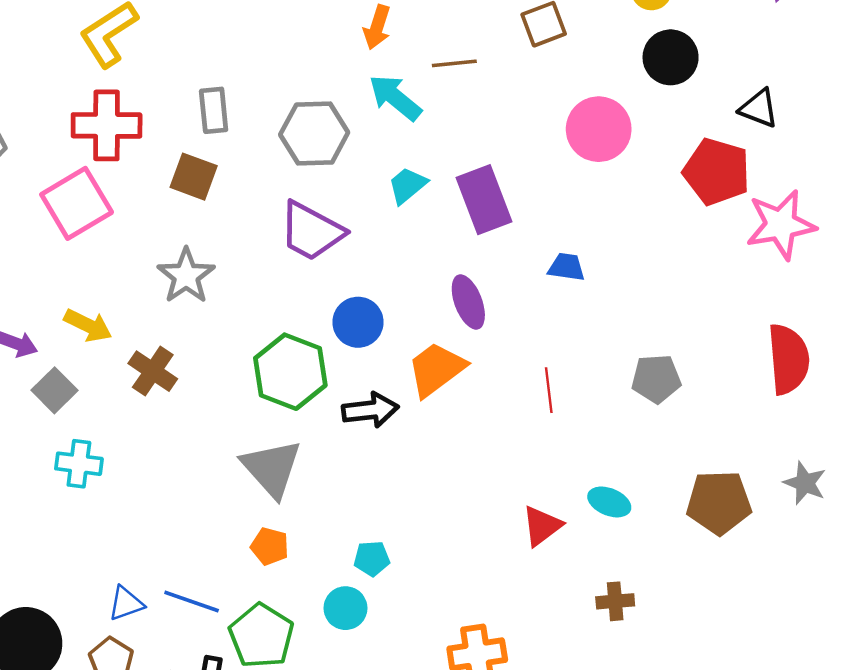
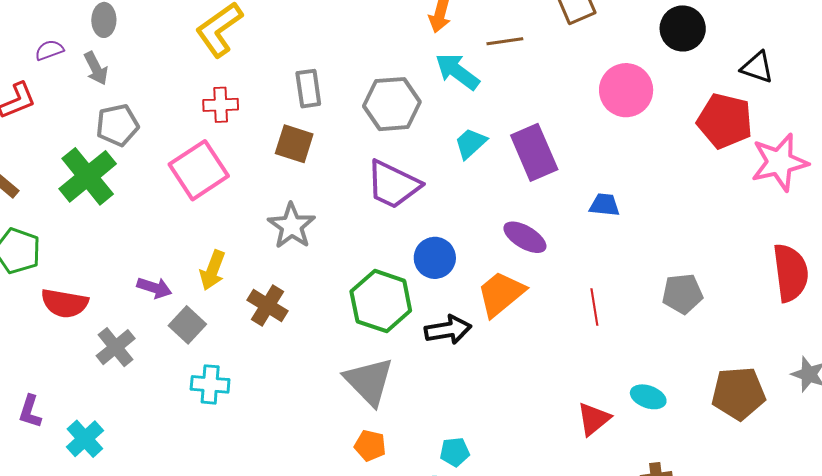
red cross: (107, 125) -> (221, 105), size x0.6
purple ellipse: (468, 302) -> (525, 237), turned -36
yellow arrow: (88, 325) -> (213, 270), turned 87

